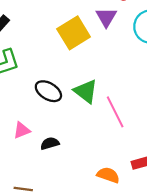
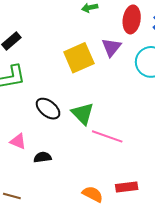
pink line: (115, 112) -> (107, 136), turned -52
pink triangle: (22, 130) -> (18, 141), turned 36

